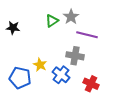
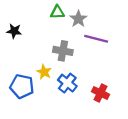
green triangle: (52, 21) -> (57, 12), moved, turned 32
gray cross: (75, 56) -> (63, 51), moved

